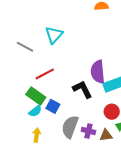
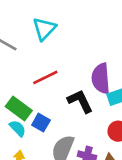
red line: (45, 74) -> (45, 77), moved
cyan semicircle: (35, 111) -> (18, 128), turned -96

